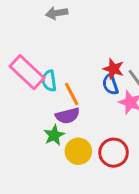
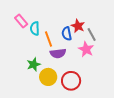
pink rectangle: (27, 72) -> (21, 21), size x0.6
blue semicircle: (110, 84) -> (67, 34), moved
purple semicircle: (68, 116) -> (58, 53), moved

